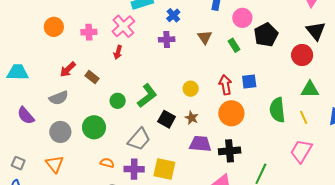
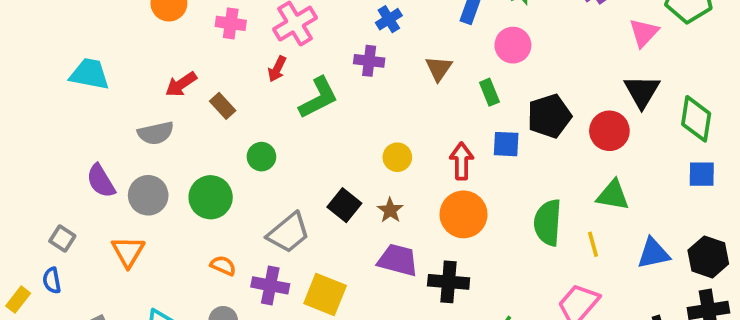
black pentagon: (266, 35) -> (549, 116), moved
blue square: (249, 82) -> (506, 144), moved
green L-shape: (147, 96) -> (318, 98), moved
purple semicircle: (26, 116) -> (101, 181), moved

